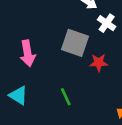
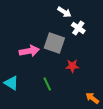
pink arrow: (28, 53) -> (29, 51), moved, turned -90
red star: (99, 63) -> (72, 66), moved

